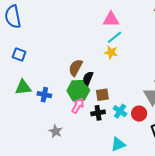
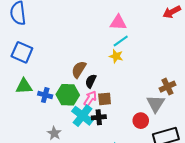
blue square: (19, 54) -> (22, 52), size x1.5
green hexagon: (78, 91) -> (68, 95), moved
pink arrow: (78, 106) -> (90, 99), moved
cyan cross: (120, 111) -> (82, 116), moved, size x1.5

